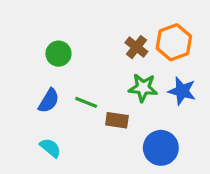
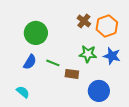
brown cross: (136, 47) -> (84, 21), moved
green circle: (58, 54) -> (36, 33), size x1.5
cyan semicircle: (50, 148) -> (23, 92), moved

